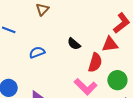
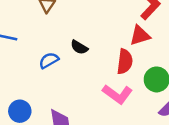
black semicircle: (74, 44) -> (79, 47), moved

